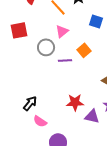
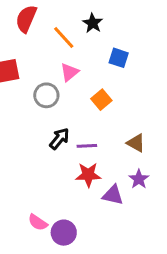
purple line: (65, 60) -> (87, 146), moved
black arrow: (30, 103) -> (59, 139), moved
pink semicircle: (40, 121) -> (38, 222), moved

